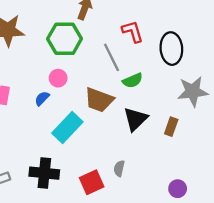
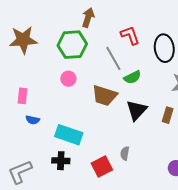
blue semicircle: (42, 98) -> (33, 120), moved, turned -120
cyan rectangle: (67, 128) -> (69, 135), moved, turned 68
black cross: (44, 173) -> (61, 161), size x0.7

